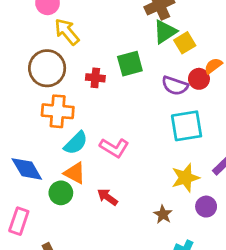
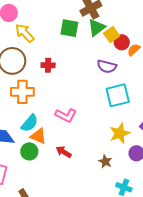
green square: (130, 64) -> (69, 28), moved, turned 30
red circle: (199, 79) -> (122, 42), moved
cyan semicircle: (76, 143) -> (30, 123), moved

